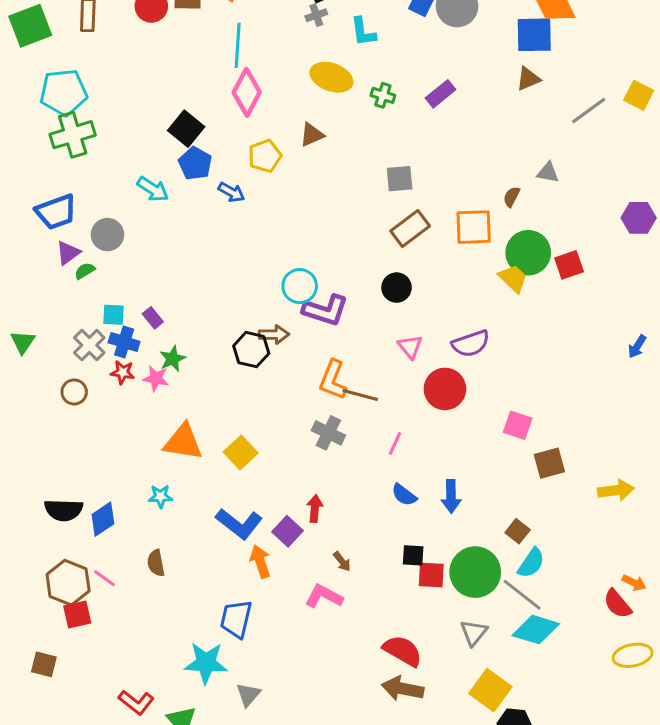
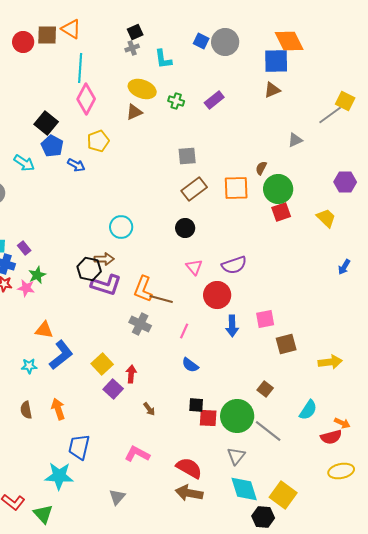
gray line: (589, 110) -> (330, 115), moved
brown triangle: (312, 135) -> (134, 112), moved
gray triangle: (548, 173) -> (295, 140), moved, turned -35
green circle: (528, 253) -> (278, 189), moved
red square: (569, 265) -> (281, 212), moved
yellow trapezoid: (513, 278) -> (326, 218), moved
purple L-shape: (325, 310) -> (106, 285), moved
pink square: (518, 425) -> (265, 319), turned -30
orange triangle: (183, 442) -> (44, 330), size x0.7
yellow square: (241, 453) -> (102, 364), moved
blue arrow: (451, 496) -> (232, 326), moved
blue L-shape: (239, 524) -> (61, 355), moved, turned -76
orange arrow: (260, 561) -> (58, 409), moved
cyan semicircle: (531, 563) -> (308, 410), moved
pink L-shape: (324, 596) -> (137, 454), moved
red semicircle: (617, 604) -> (331, 437), turned -65
cyan diamond: (536, 630) -> (244, 489), moved, turned 56
yellow square: (490, 690) -> (283, 495), moved
gray triangle: (248, 695) -> (117, 497), moved

